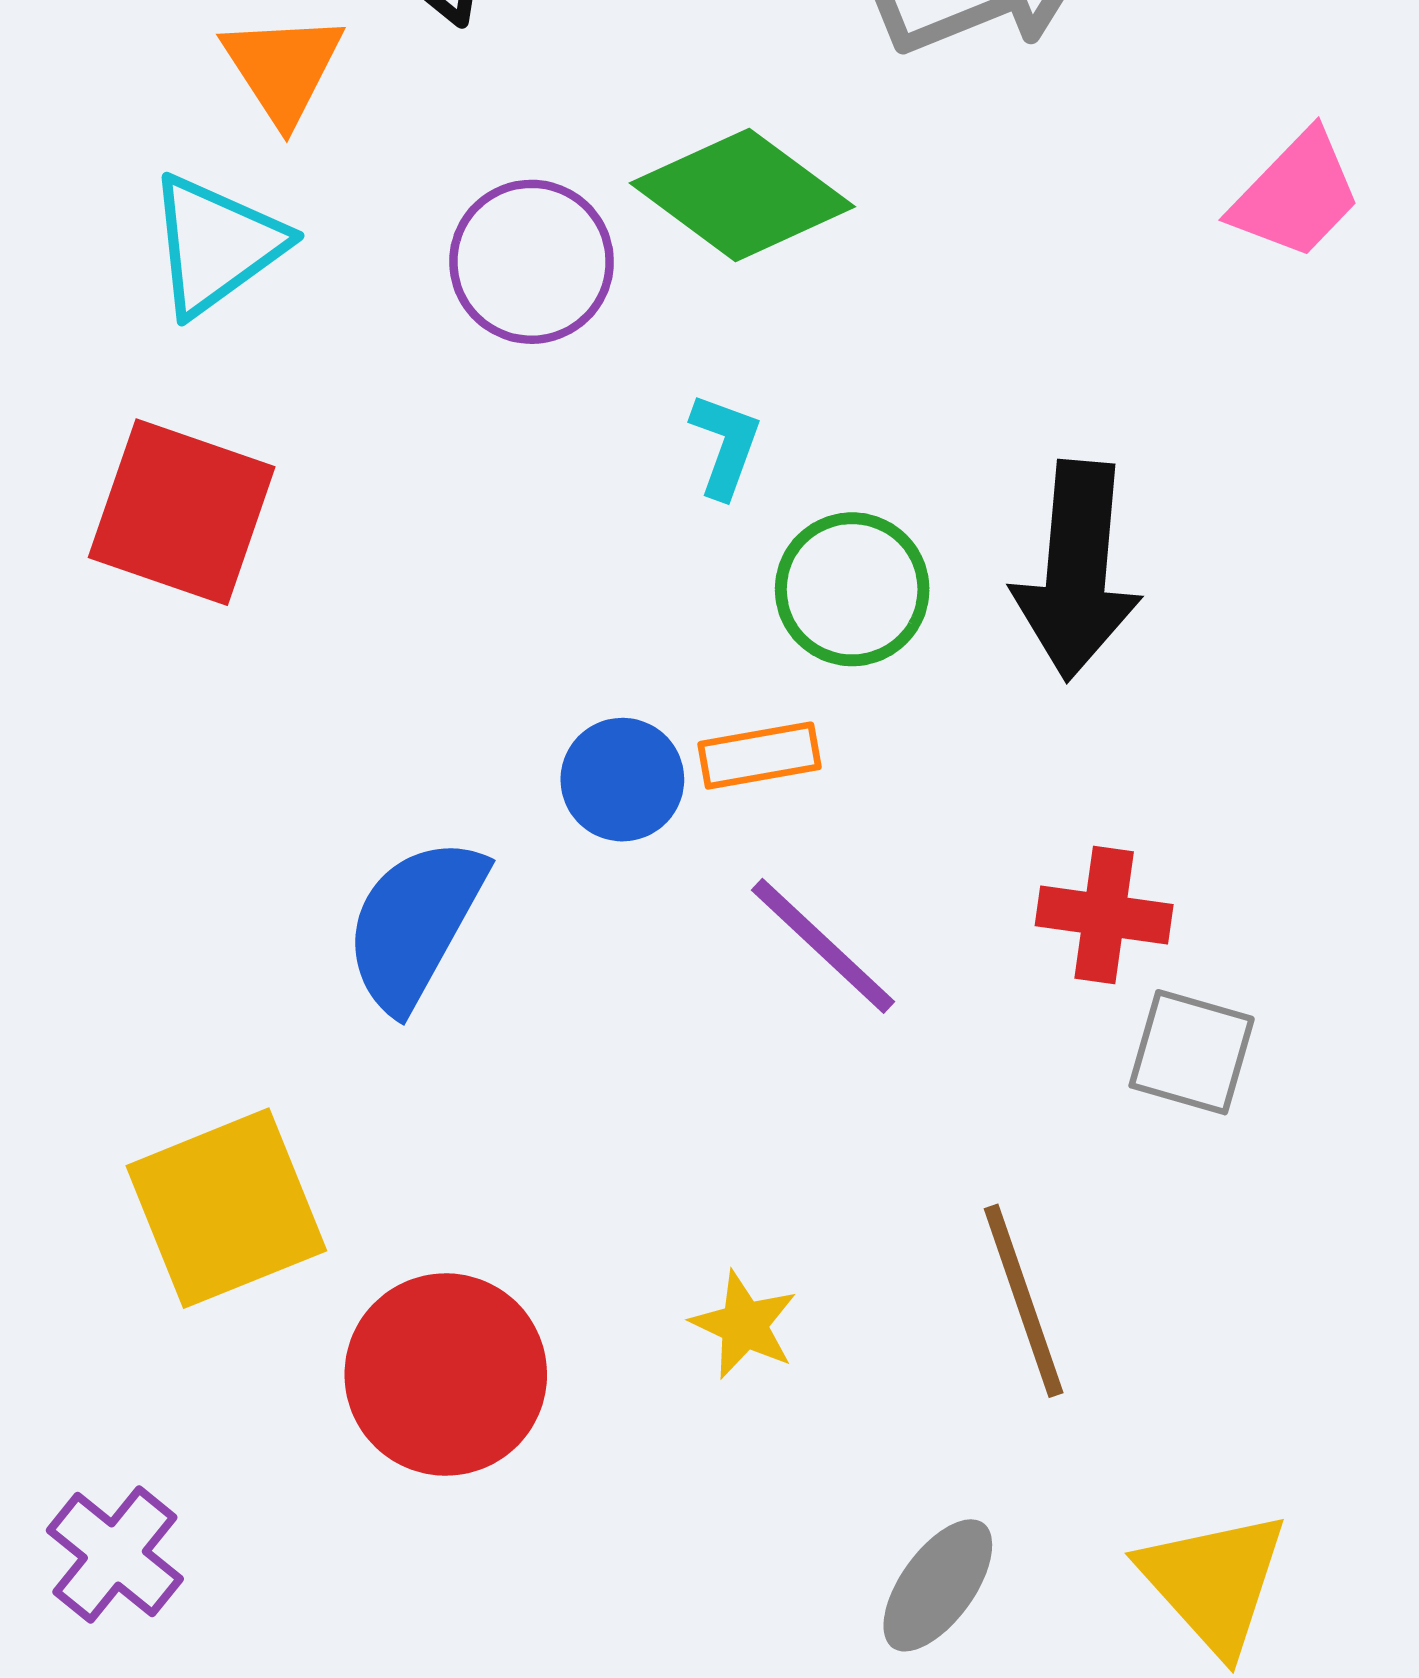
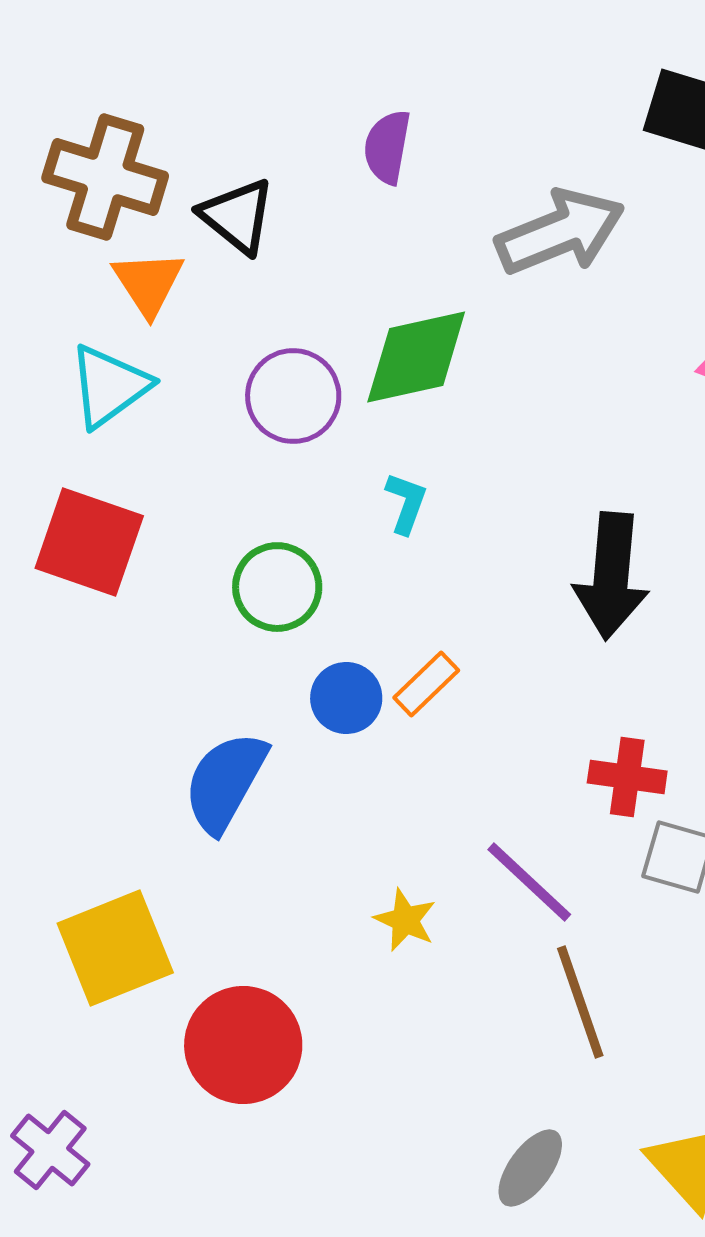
green diamond: (742, 195) -> (416, 357), turned -49
green circle: (852, 589) -> (277, 587), moved
orange rectangle: (760, 756) -> (426, 684), turned -34
purple line: (823, 946) -> (529, 882), moved
yellow star: (744, 1325) -> (405, 920), moved

